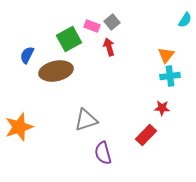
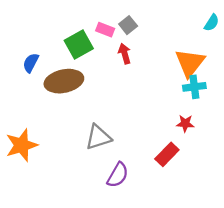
orange triangle: (166, 55) -> (190, 63), size x1.6
purple semicircle: (103, 153) -> (118, 175), turned -135

